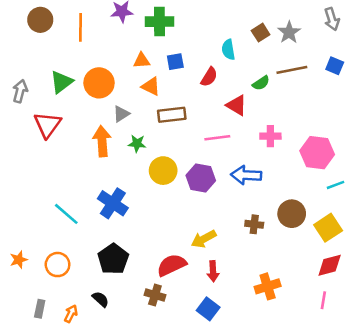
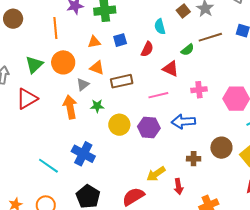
orange line: (80, 27) -> (55, 28), moved
orange triangle: (151, 86) -> (97, 68), moved
red triangle: (47, 125) -> (27, 99), turned 30
red arrow: (213, 271) -> (179, 187), moved

